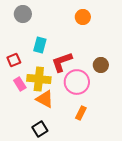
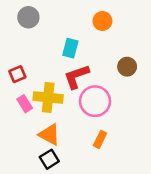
cyan rectangle: (40, 45) -> (70, 48), moved
brown circle: (101, 65) -> (127, 67), moved
orange triangle: (45, 99) -> (49, 135), moved

